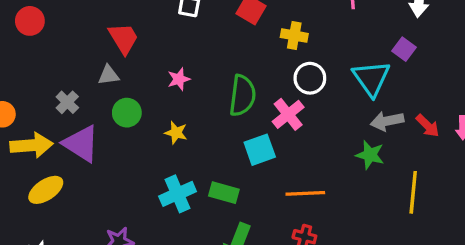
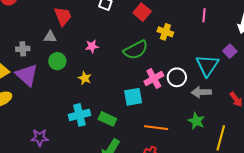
white circle: (310, 78) -> (177, 77), moved
green semicircle: (242, 96) -> (136, 50), moved, turned 45
gray cross: (67, 102) -> (23, 49), turned 32
gray arrow: (387, 121) -> (201, 92), moved
green star: (370, 155) -> (196, 121), moved

